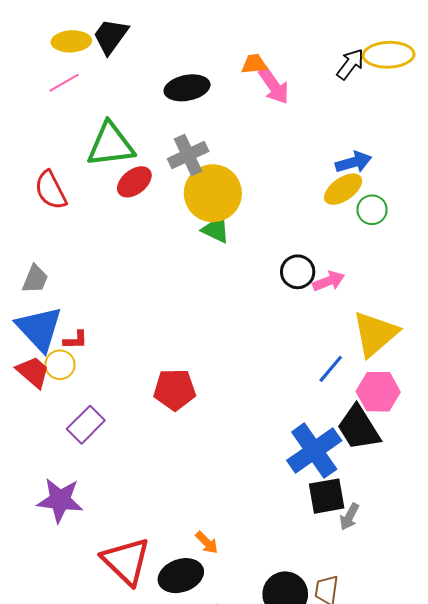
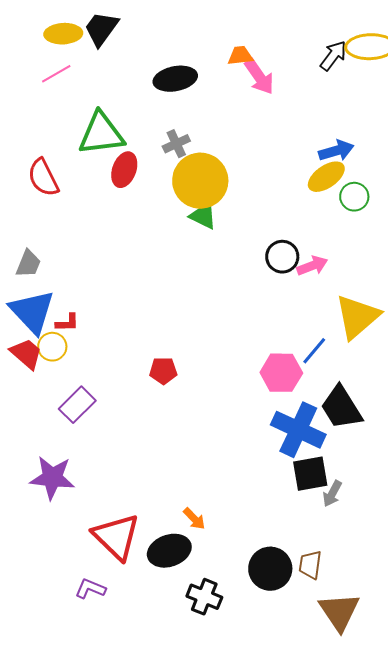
gray cross: (188, 155) -> (176, 144), size x0.7
red ellipse: (134, 182) -> (124, 170), turned -32
red pentagon: (175, 390) -> (163, 371), size x0.7
pink hexagon: (378, 392) -> (281, 373), moved
blue cross: (314, 451) -> (298, 430), turned -30

